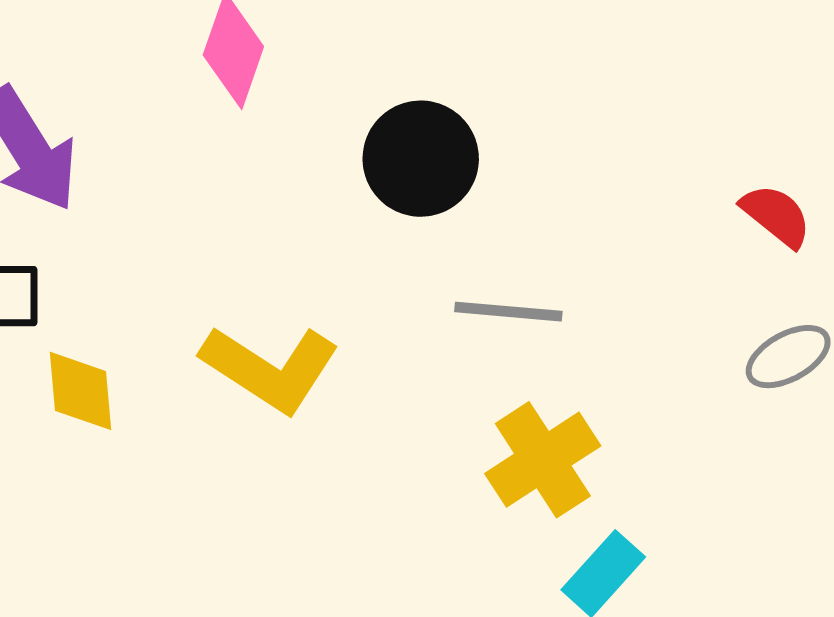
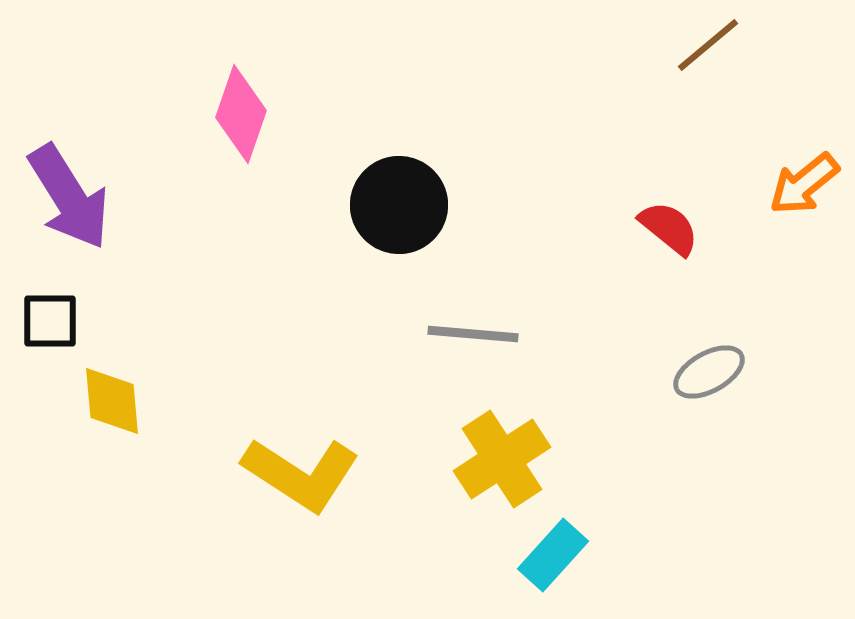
red semicircle: (776, 216) -> (669, 228), moved
yellow L-shape: (270, 368) -> (301, 474), moved

